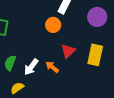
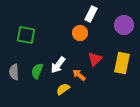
white arrow: (31, 67) -> (58, 65), moved
yellow semicircle: (17, 88) -> (63, 89), moved

